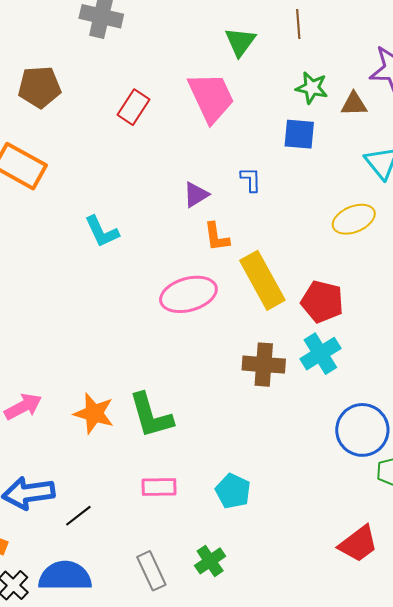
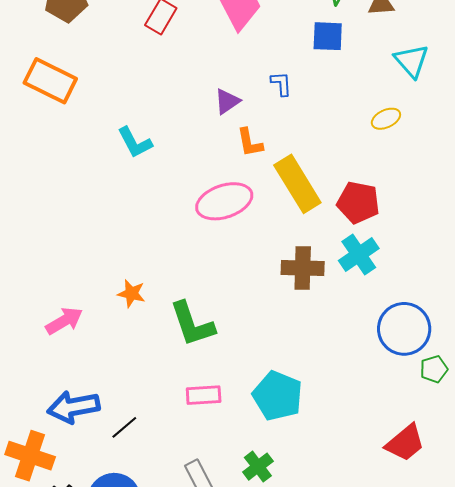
yellow ellipse: (354, 219) -> (386, 119), size x0.7
orange star: (94, 413) -> (131, 293), moved, size x0.7
cyan pentagon: (233, 491) -> (278, 396), size x1.4

